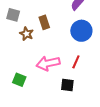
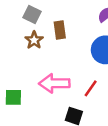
gray square: (13, 15) -> (32, 15), moved
green square: (19, 80) -> (13, 97), turned -32

